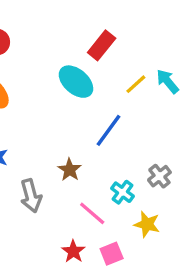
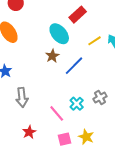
brown star: (70, 170) -> (52, 56), moved
yellow star: (147, 224) -> (86, 137), moved
red star: (73, 251) -> (29, 132), moved

